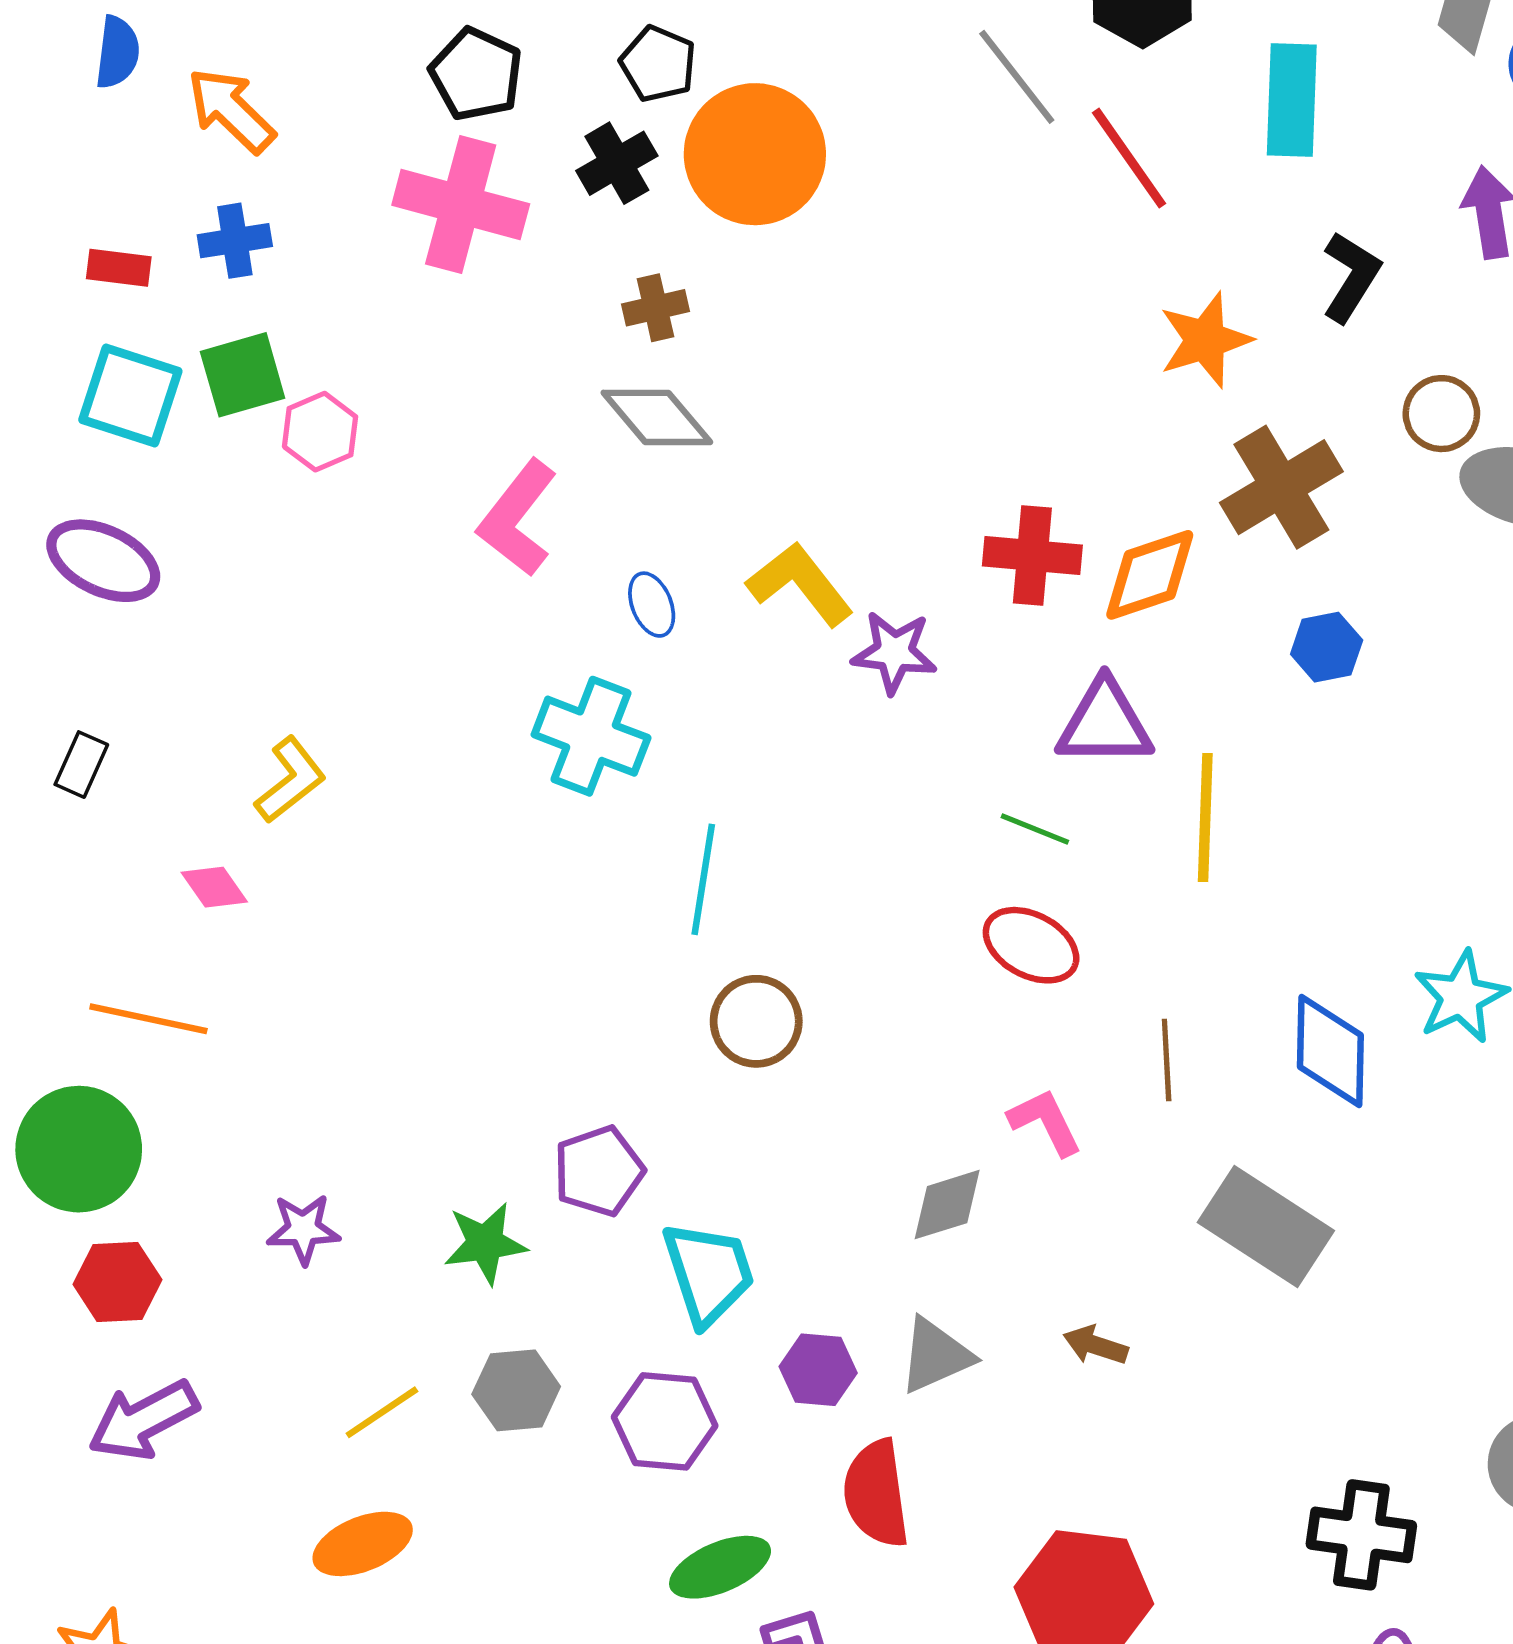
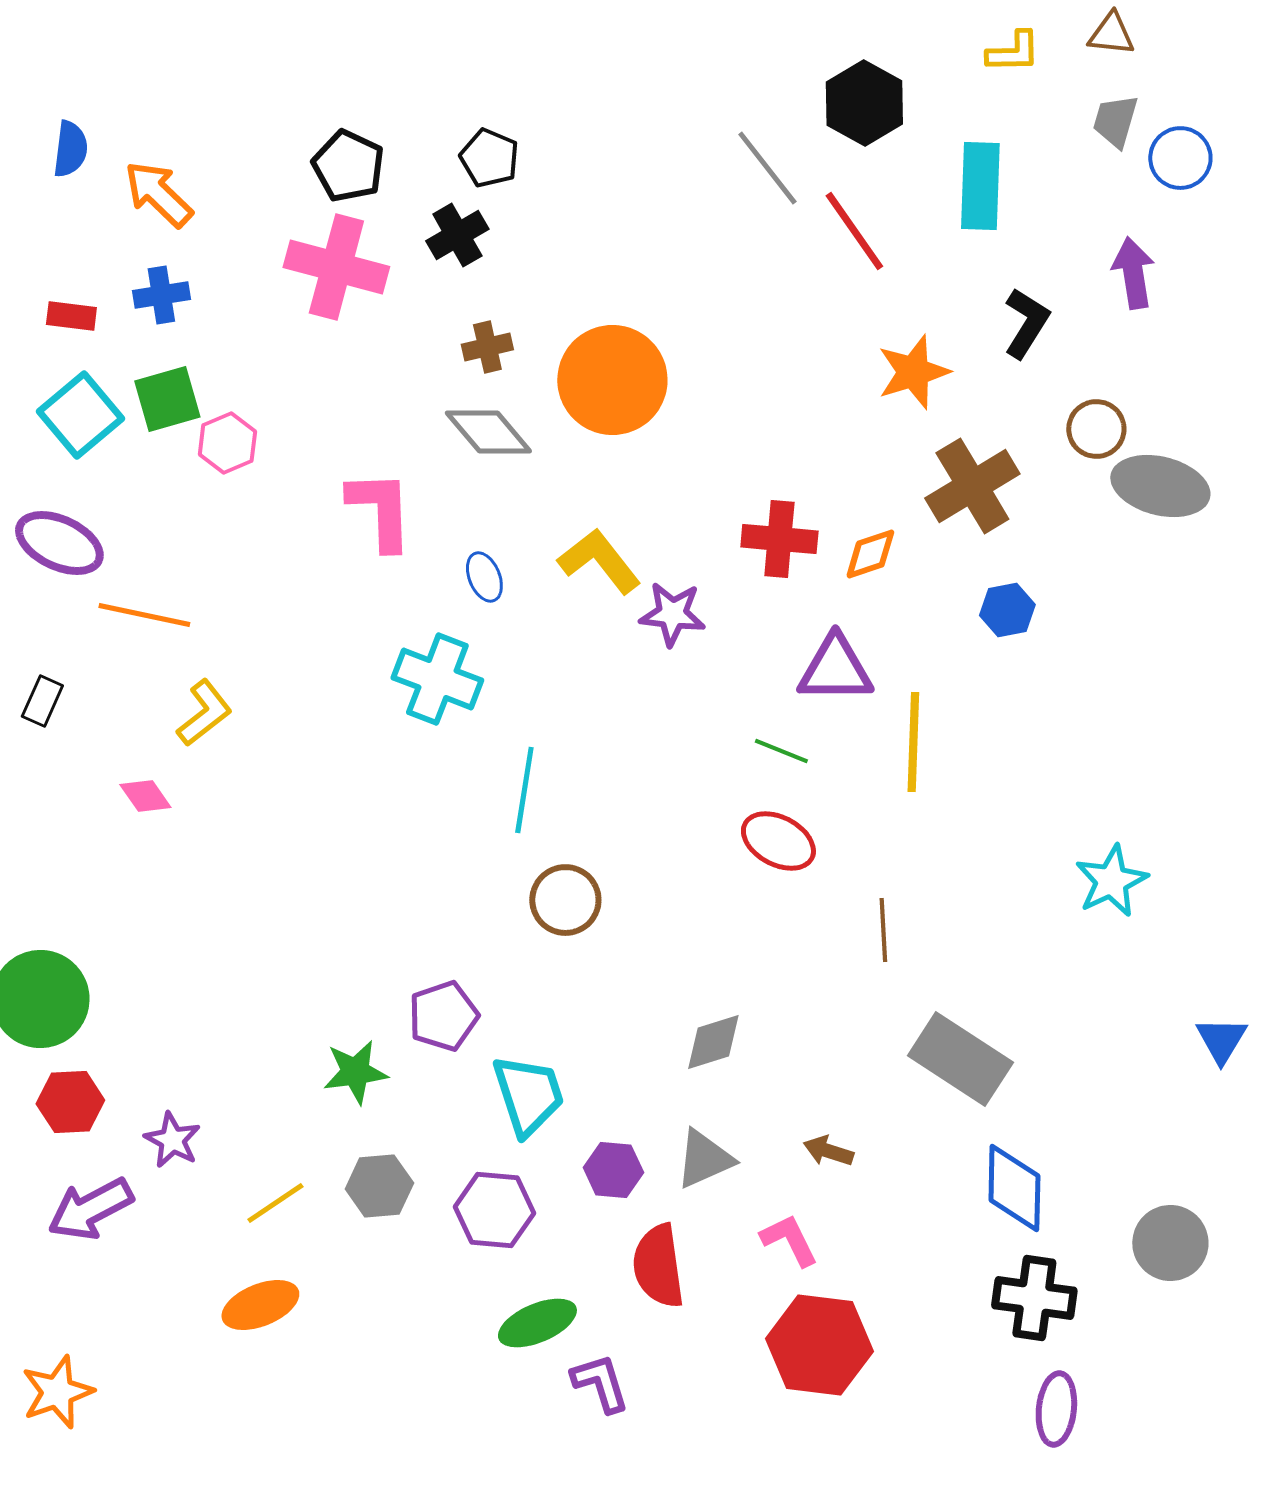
orange circle: (755, 154) -> (612, 380), moved
cyan square: (130, 395) -> (80, 415), turned 32
pink L-shape: (517, 518) -> (380, 510), turned 140
orange diamond: (1150, 575) -> (870, 554), size x0.7
orange line: (148, 1019) -> (144, 615), moved
blue diamond: (1330, 1051) -> (1014, 1188), moved
pink L-shape: (1045, 1122) -> (789, 1240), moved
purple star: (303, 1229) -> (172, 1140), moved, turned 30

